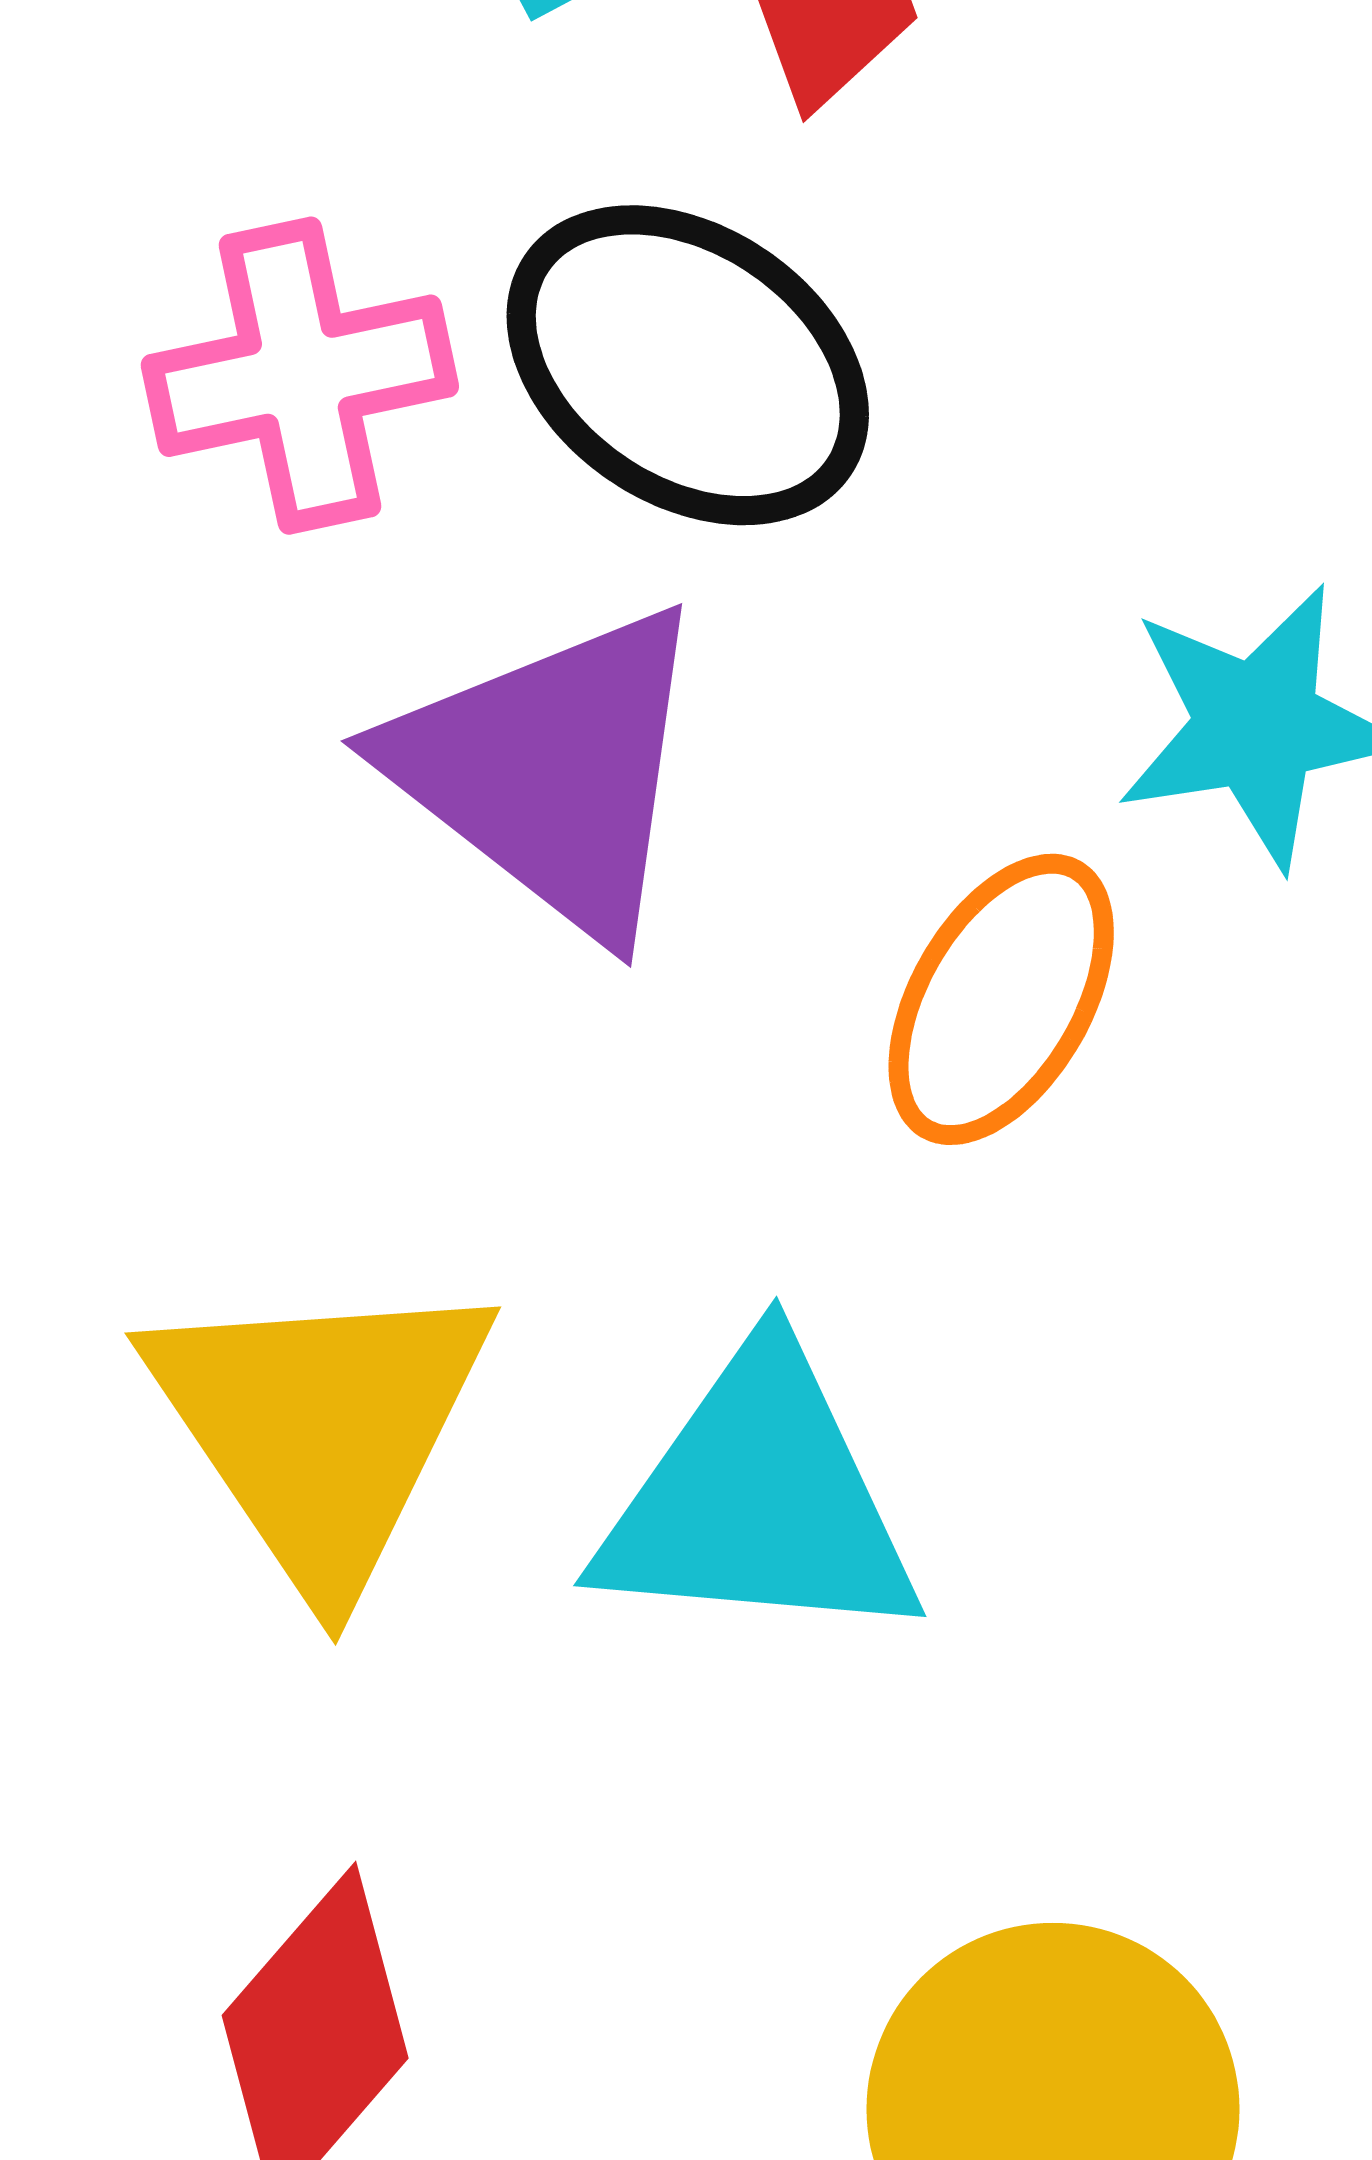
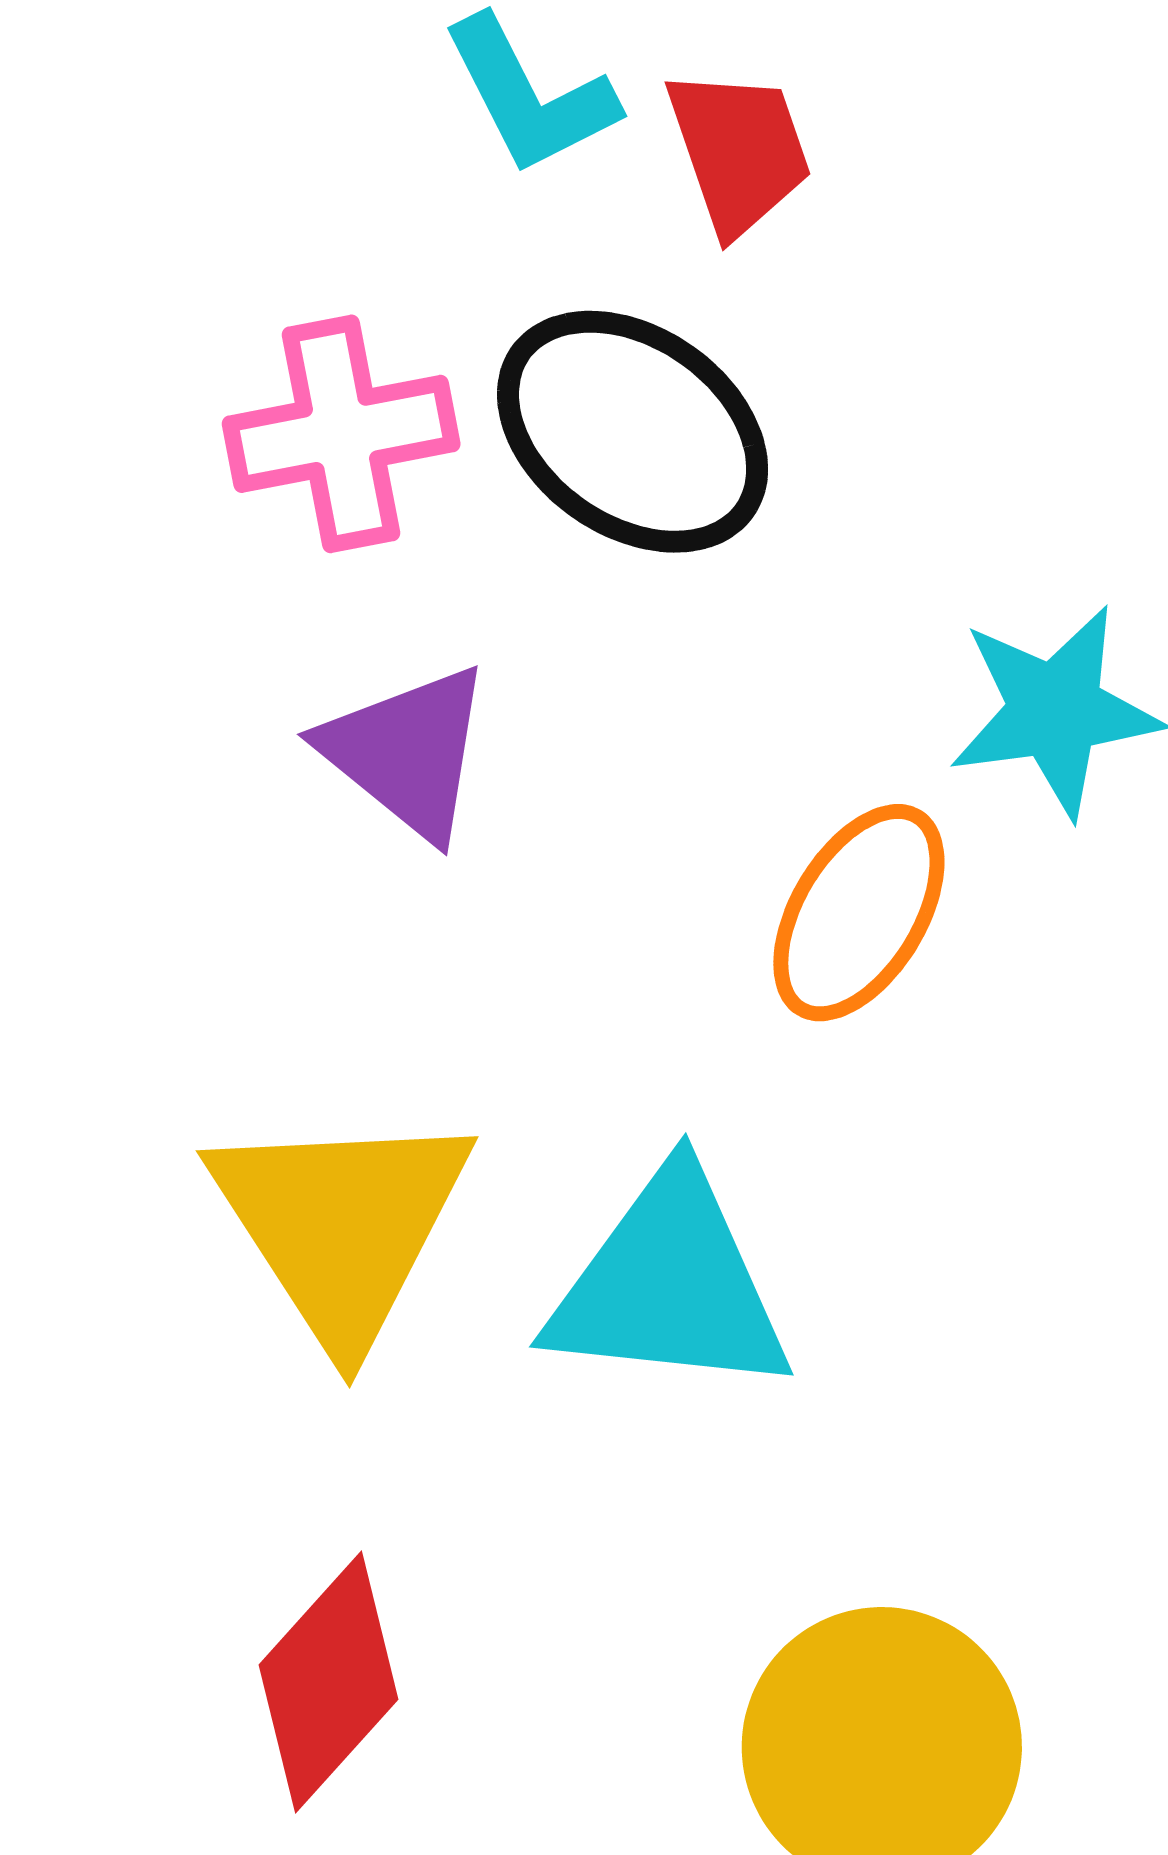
purple triangle: (551, 771) -> (407, 752), moved, size x0.7

